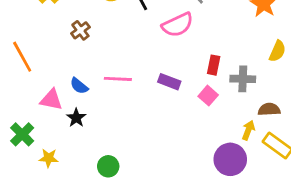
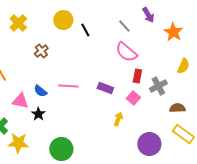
pink semicircle: (178, 25) -> (126, 52), moved, turned 65
gray cross: (243, 79) -> (158, 86), turned -30
yellow arrow: (248, 130) -> (118, 119), moved
yellow star: (49, 158) -> (18, 143), size x1.5
green circle: (108, 166) -> (61, 149), size x1.5

